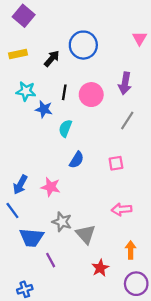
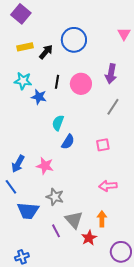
yellow rectangle: (18, 54) -> (25, 47), moved
cyan semicircle: (65, 128) -> (58, 123), moved
gray triangle: (86, 234) -> (74, 220), moved
orange arrow: (131, 250) -> (102, 219), moved
purple line: (51, 260) -> (56, 231), moved

